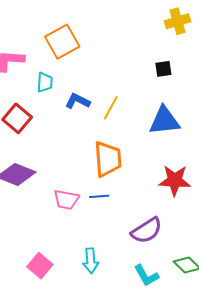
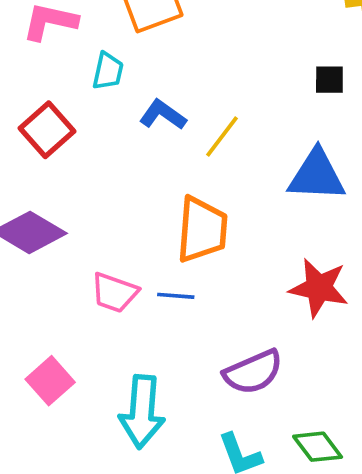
cyan arrow: (91, 261) -> (142, 412), size x1.5
pink square: (40, 266) -> (50, 381), moved

